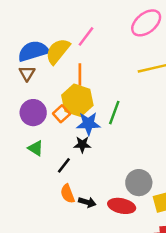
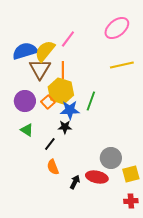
brown triangle: (27, 73) -> (40, 69), moved, size x1.6
black arrow: (87, 202) -> (75, 182), moved, turned -80

